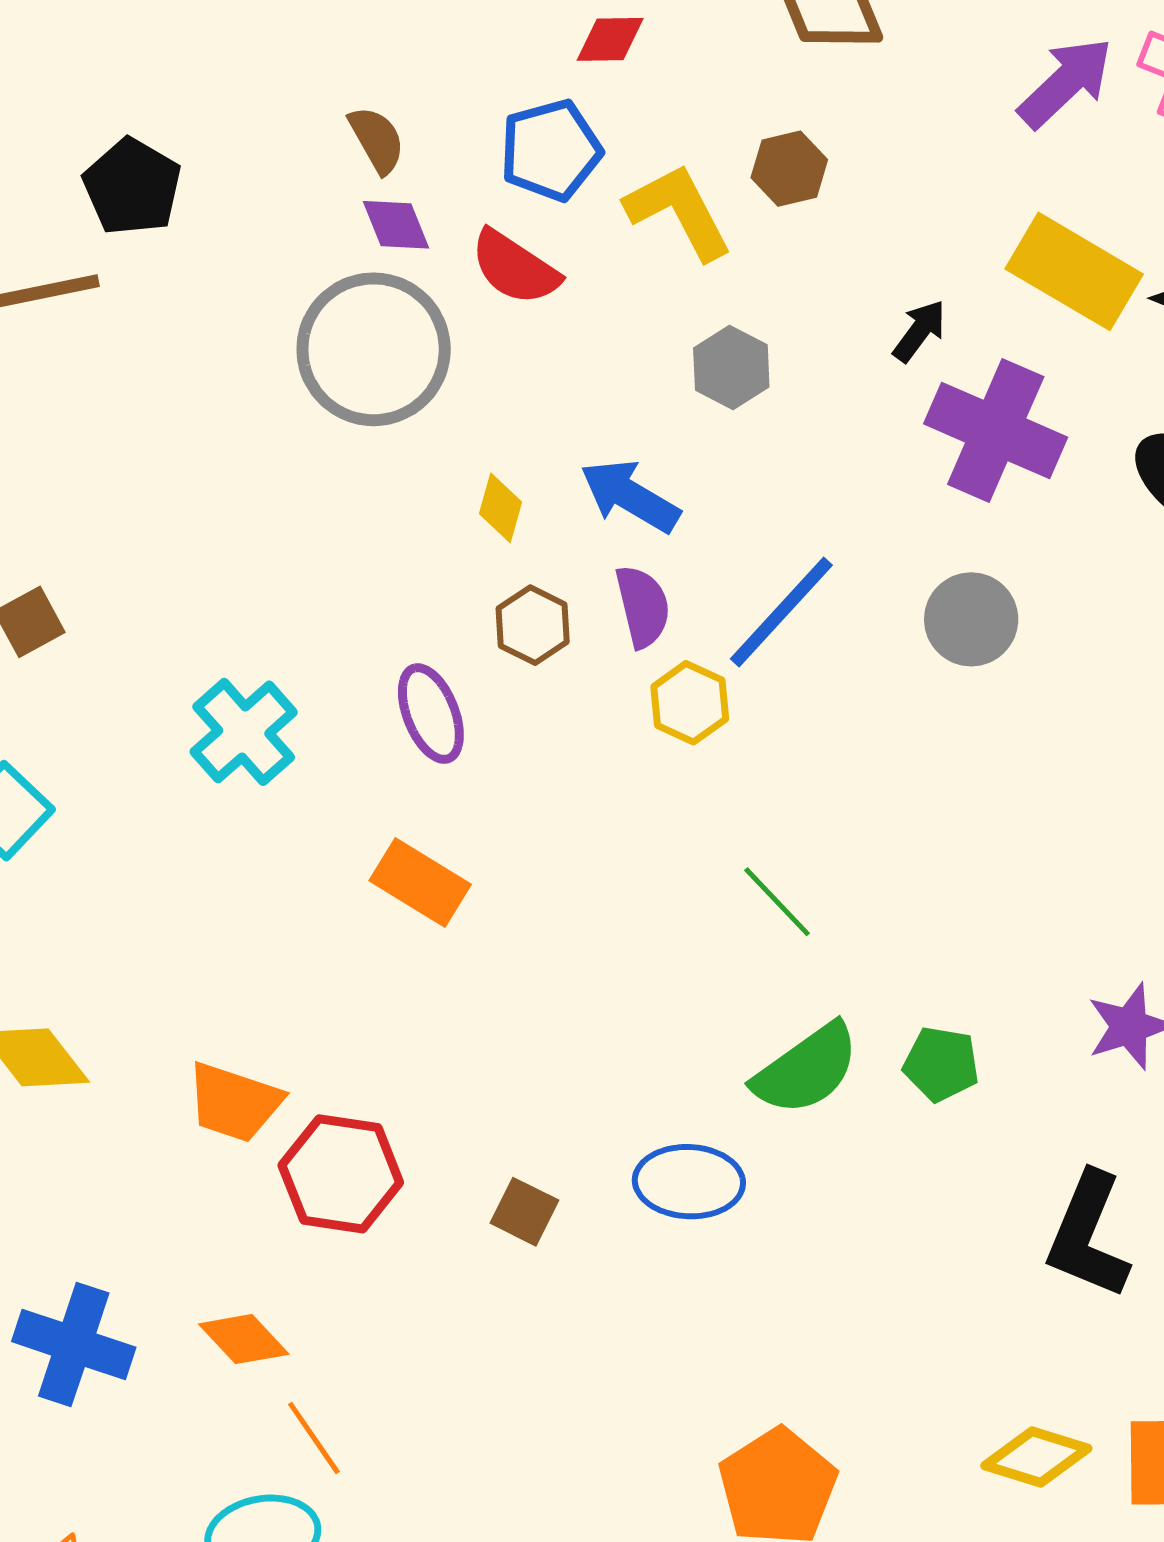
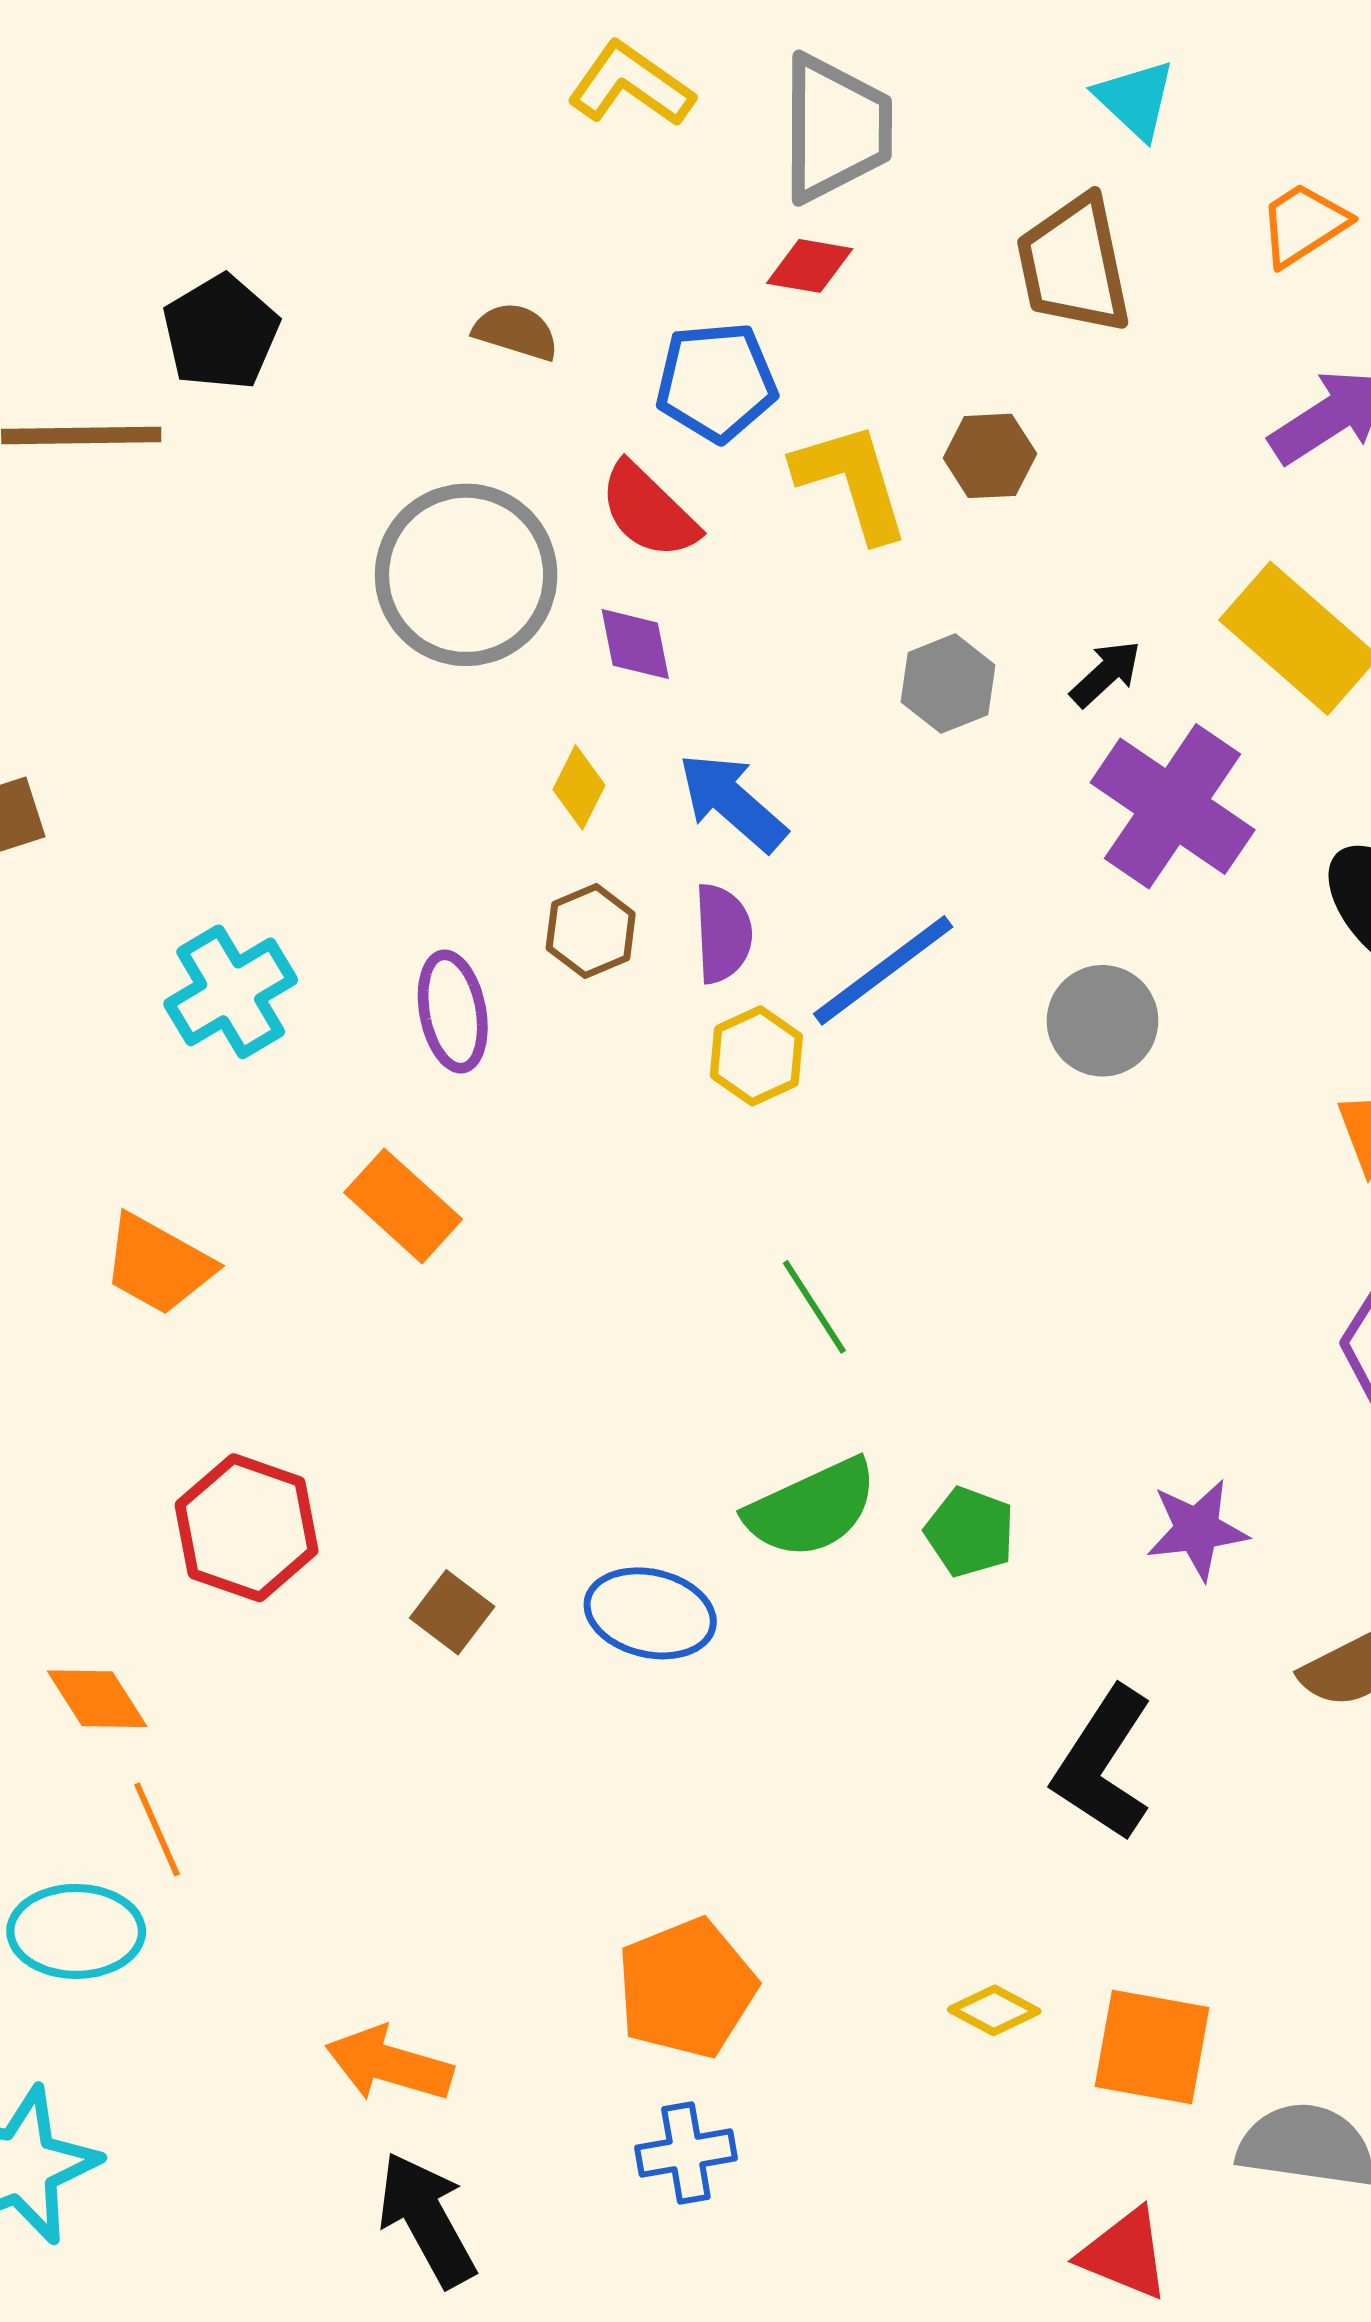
brown semicircle: (377, 140) -> (516, 332), turned -54
purple diamond: (396, 225) -> (635, 644), moved
gray hexagon: (731, 368) -> (948, 684), moved
orange trapezoid: (234, 1102) -> (158, 1265), moved
yellow diamond: (1036, 1457) -> (994, 2010), size x0.7

